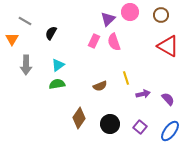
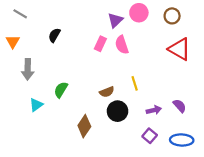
gray line: (25, 21) -> (20, 14), moved
cyan triangle: (58, 65) -> (36, 105), moved
green semicircle: (57, 84) -> (61, 90), turned -49
purple arrow: (143, 94) -> (154, 110), moved
black circle: (110, 124) -> (118, 111), moved
blue ellipse: (170, 131) -> (182, 140), turned 55

